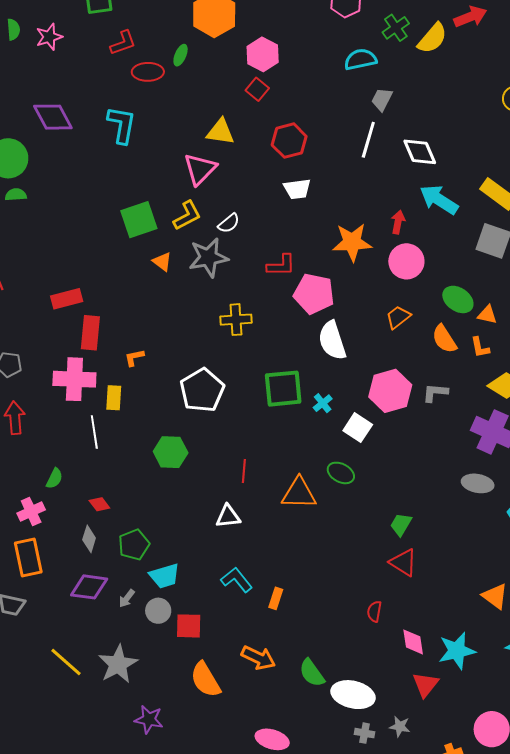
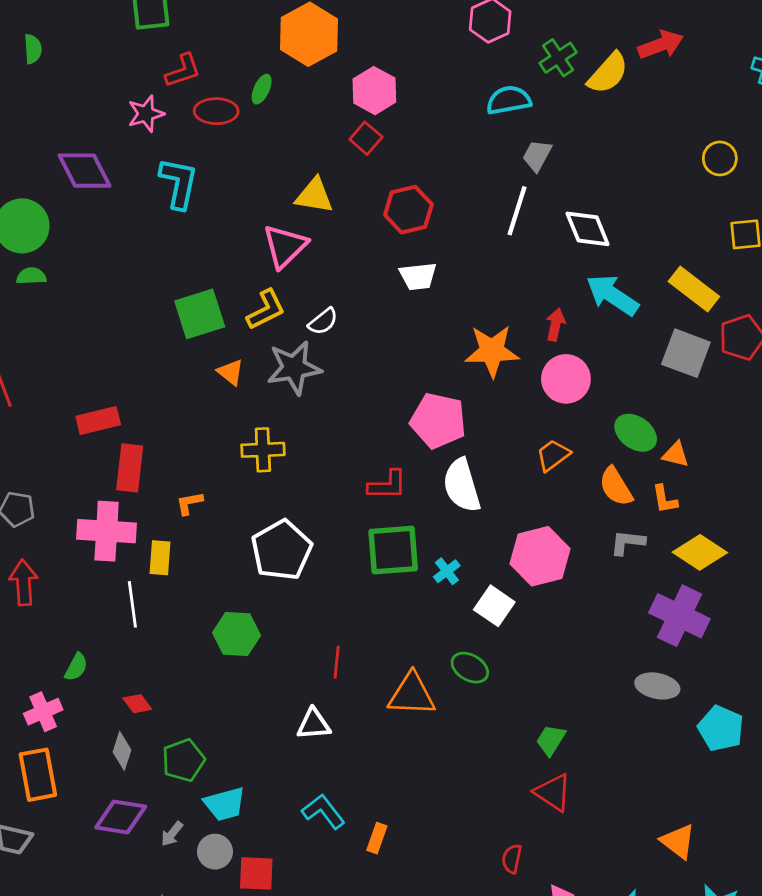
pink star: (49, 37) -> (146, 114), moved
red L-shape: (281, 265) -> (387, 485), moved
yellow cross: (236, 320) -> (263, 450), moved
gray L-shape: (435, 393) -> (628, 542), moved

